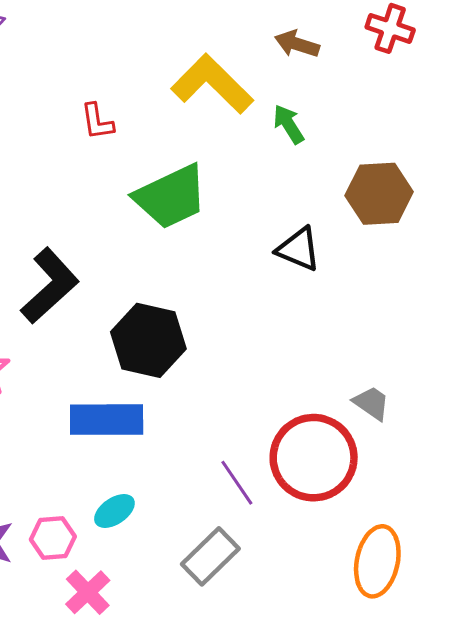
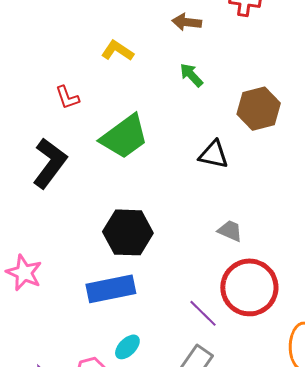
yellow L-shape: (212, 84) -> (117, 51), moved, size x0.6
black L-shape: (50, 286) -> (50, 163), moved
gray trapezoid: (371, 403) -> (230, 231), moved

